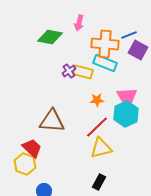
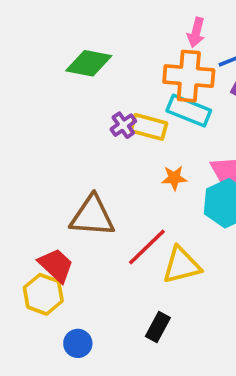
pink arrow: (79, 23) -> (196, 32), moved
red line: (97, 127) -> (147, 247), moved
black rectangle: (99, 182) -> (158, 327), moved

